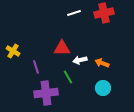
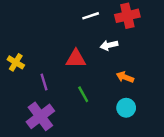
white arrow: (80, 60) -> (109, 45), moved
purple cross: (46, 93) -> (40, 116), moved, turned -30

